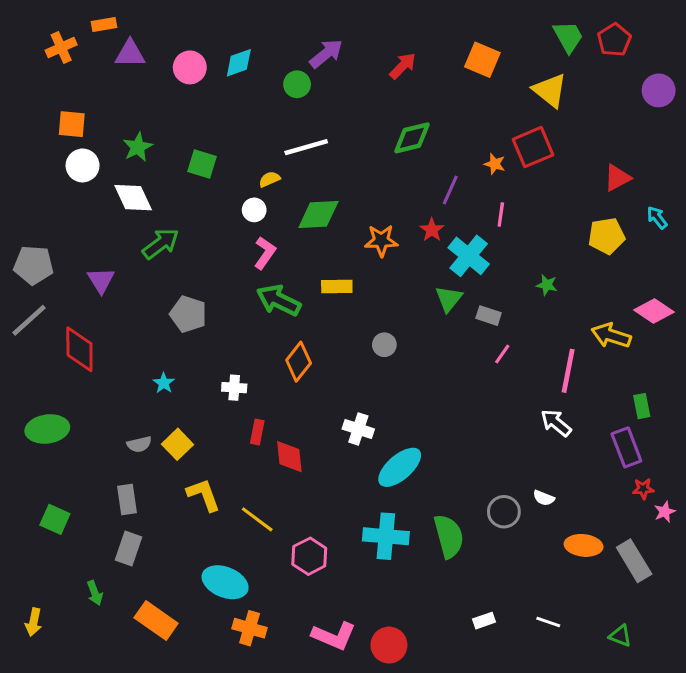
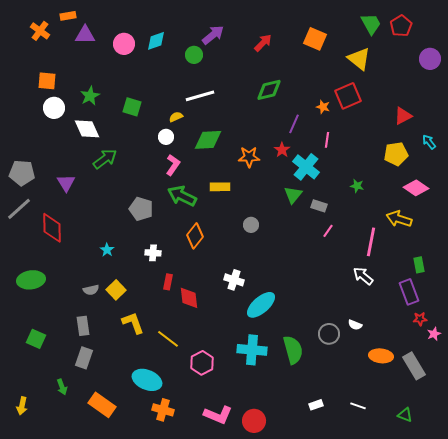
orange cross: (61, 47) -> (40, 31), turned -30
pink diamond: (654, 311) -> (416, 188), moved
gray pentagon: (188, 314) -> (141, 209), moved

